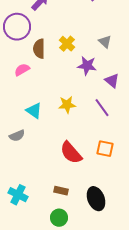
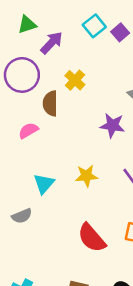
yellow cross: (67, 44) -> (75, 80), moved
cyan triangle: (34, 111) -> (44, 184), turned 36

